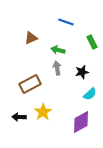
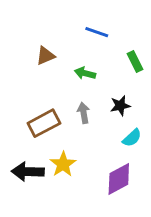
gray arrow: (57, 68) -> (84, 113), moved
black arrow: (19, 117) -> (28, 172), size x1.5

